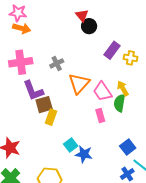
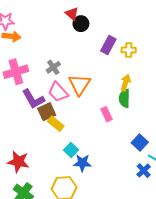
yellow arrow: (123, 88) -> (125, 83), turned 56
pink trapezoid: (102, 92) -> (58, 92), moved
yellow rectangle: (51, 117) -> (56, 124), turned -63
cyan square: (71, 145) -> (71, 150), moved
blue star: (84, 154) -> (82, 163), moved

